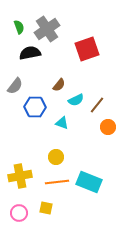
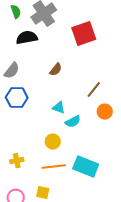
cyan semicircle: (76, 100) -> (73, 122), moved
blue hexagon: (35, 107) -> (17, 98), moved
yellow cross: (20, 176) -> (17, 161), size x0.6

